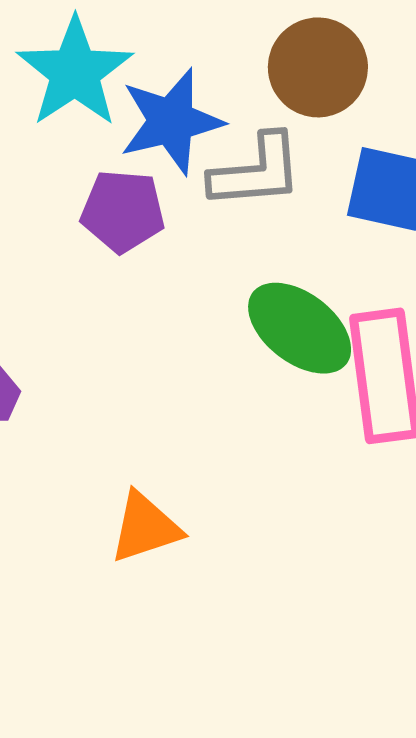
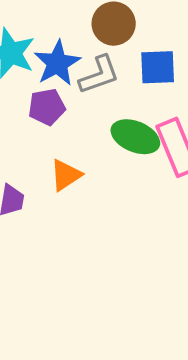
orange triangle: (145, 527) -> (66, 175), moved

